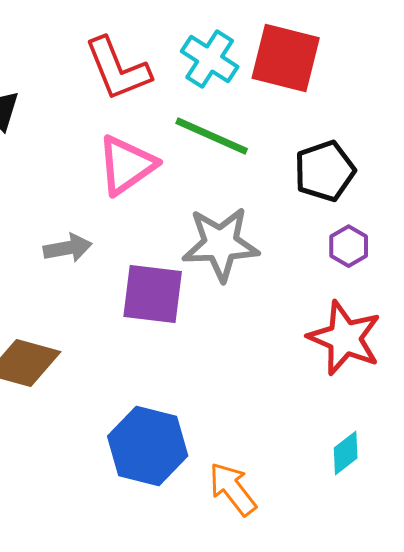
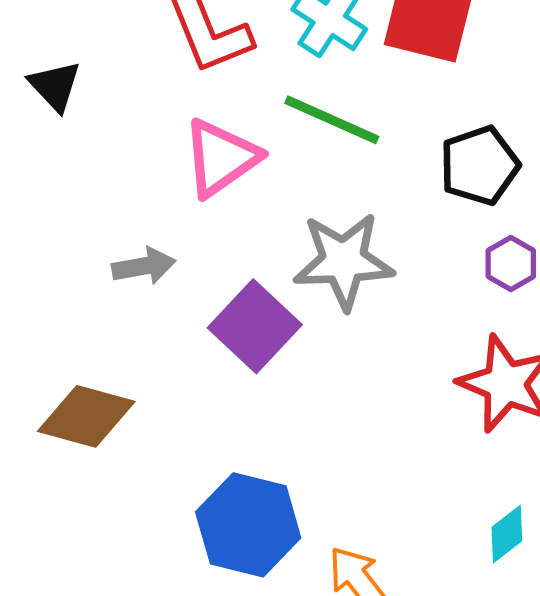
purple square: (153, 294) -> (255, 326), turned 36

